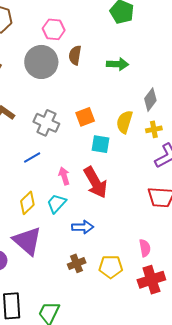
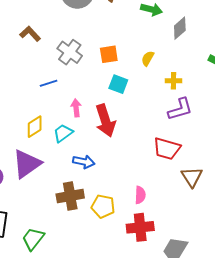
gray diamond: (150, 100) -> (180, 28), moved
yellow semicircle: (124, 122) -> (148, 58), moved, size x0.7
purple triangle: (27, 241) -> (27, 164), turned 32
brown cross: (77, 263) -> (70, 196), size x1.5

